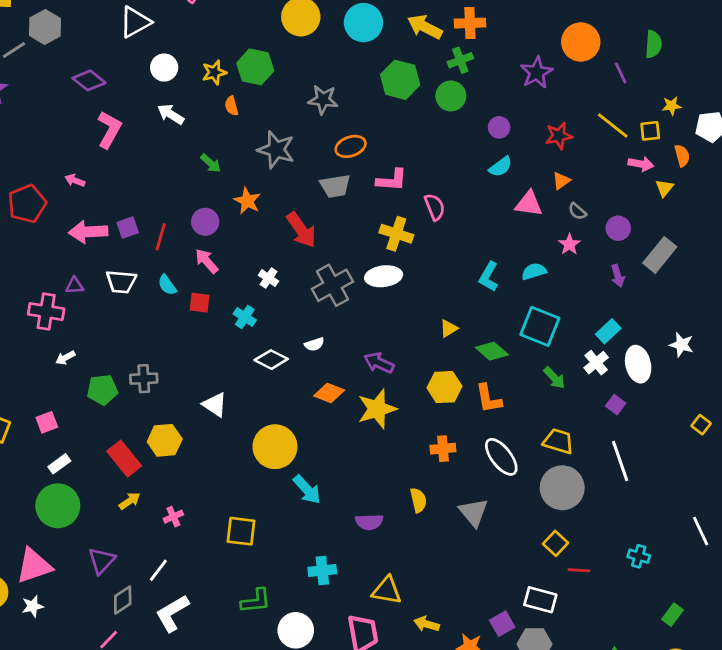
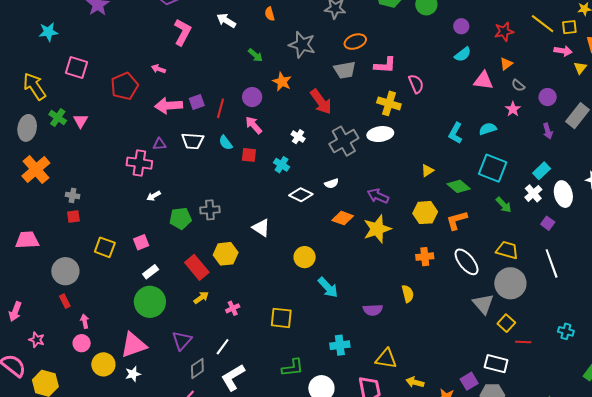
orange L-shape: (489, 399) -> (457, 220), turned 85
yellow circle: (275, 447) -> (305, 257), size x0.7
gray triangle: (474, 512) -> (483, 304), moved

